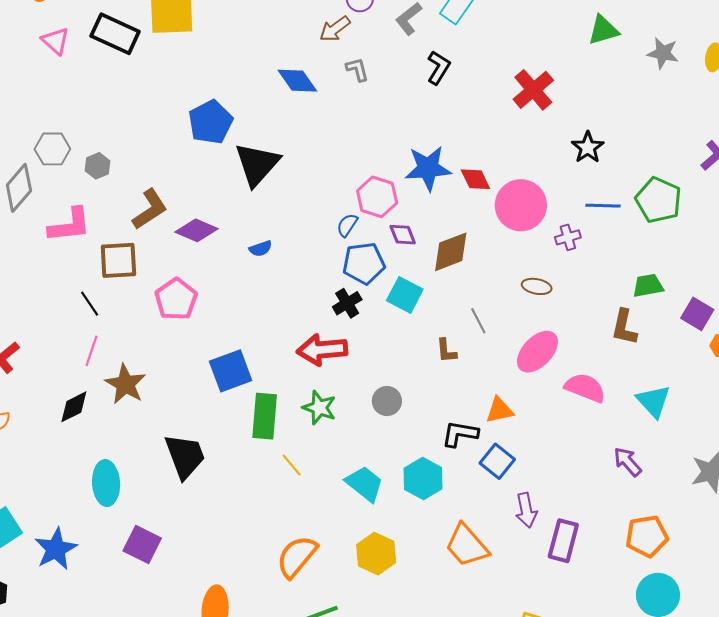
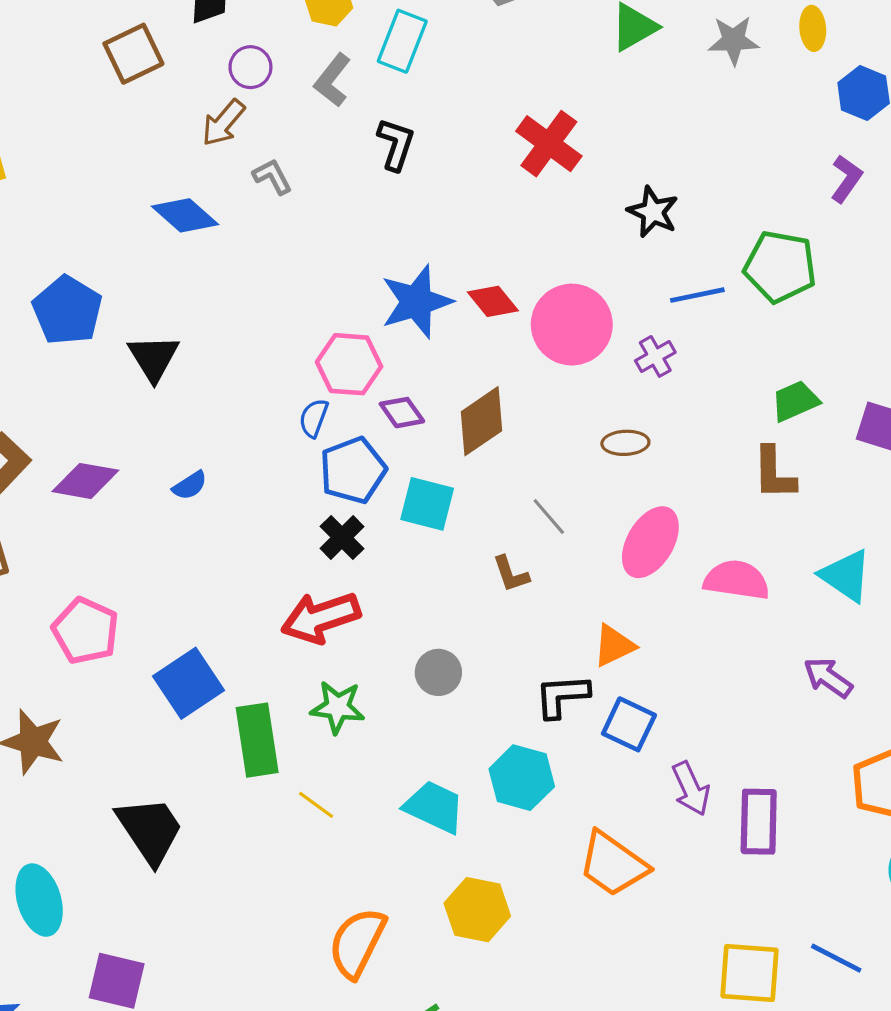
black triangle: (257, 164) -> (154, 358), size x0.7
pink pentagon: (176, 299) -> (85, 631), moved

